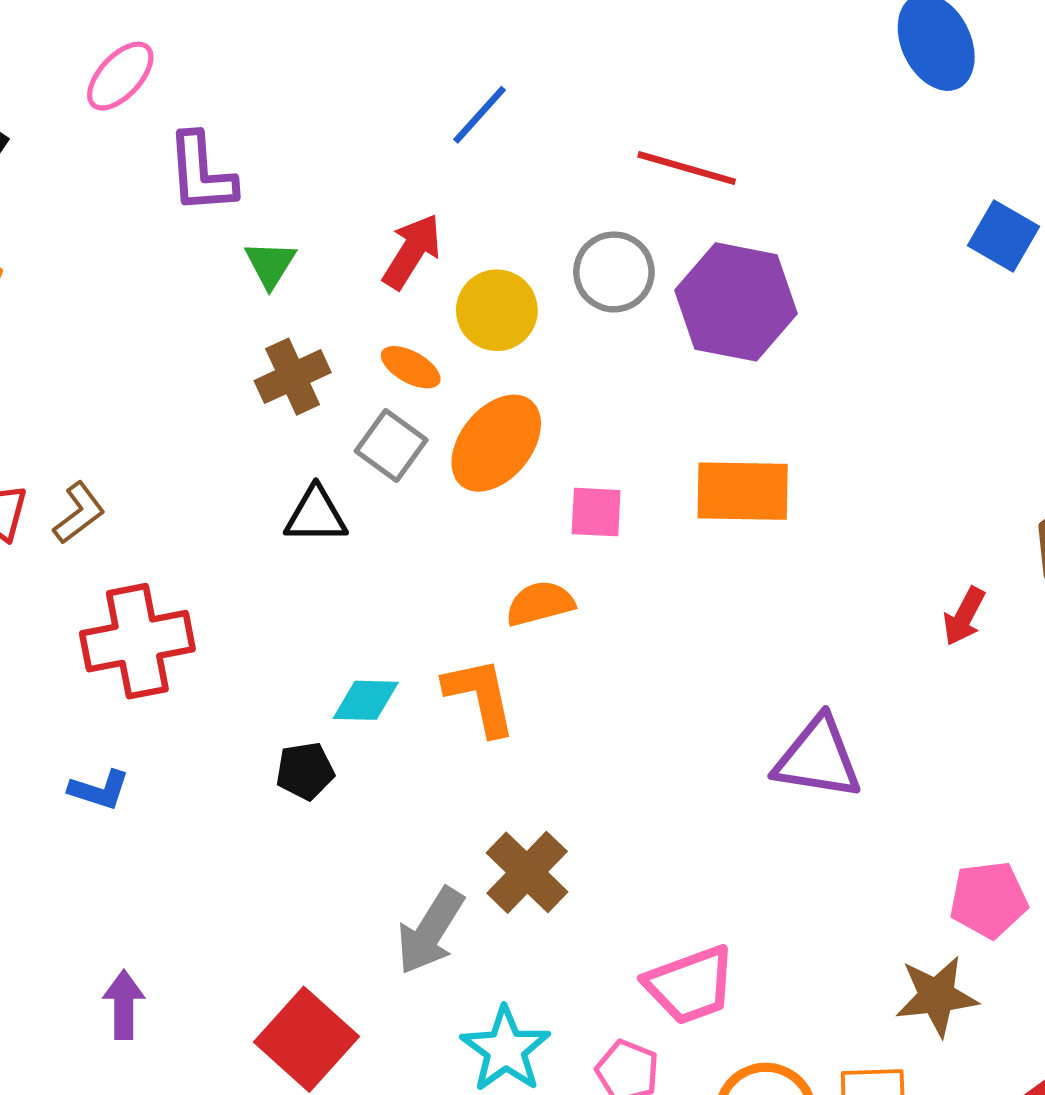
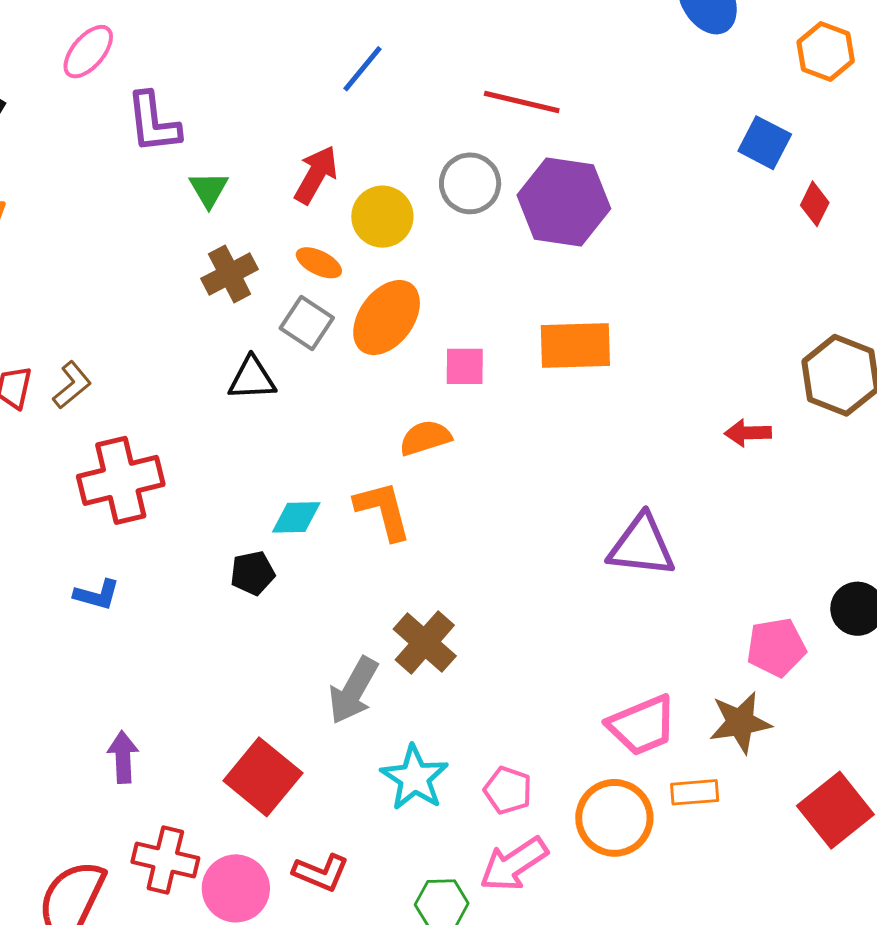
red arrow: (964, 616) -> (748, 433), turned 63
pink trapezoid: (690, 985) -> (642, 725), moved

